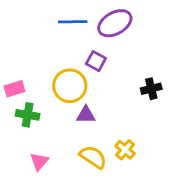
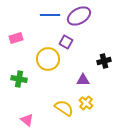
pink rectangle: (15, 89) -> (16, 38), moved
purple triangle: (86, 115) -> (83, 80), moved
pink triangle: (39, 161) -> (27, 120), moved, turned -32

